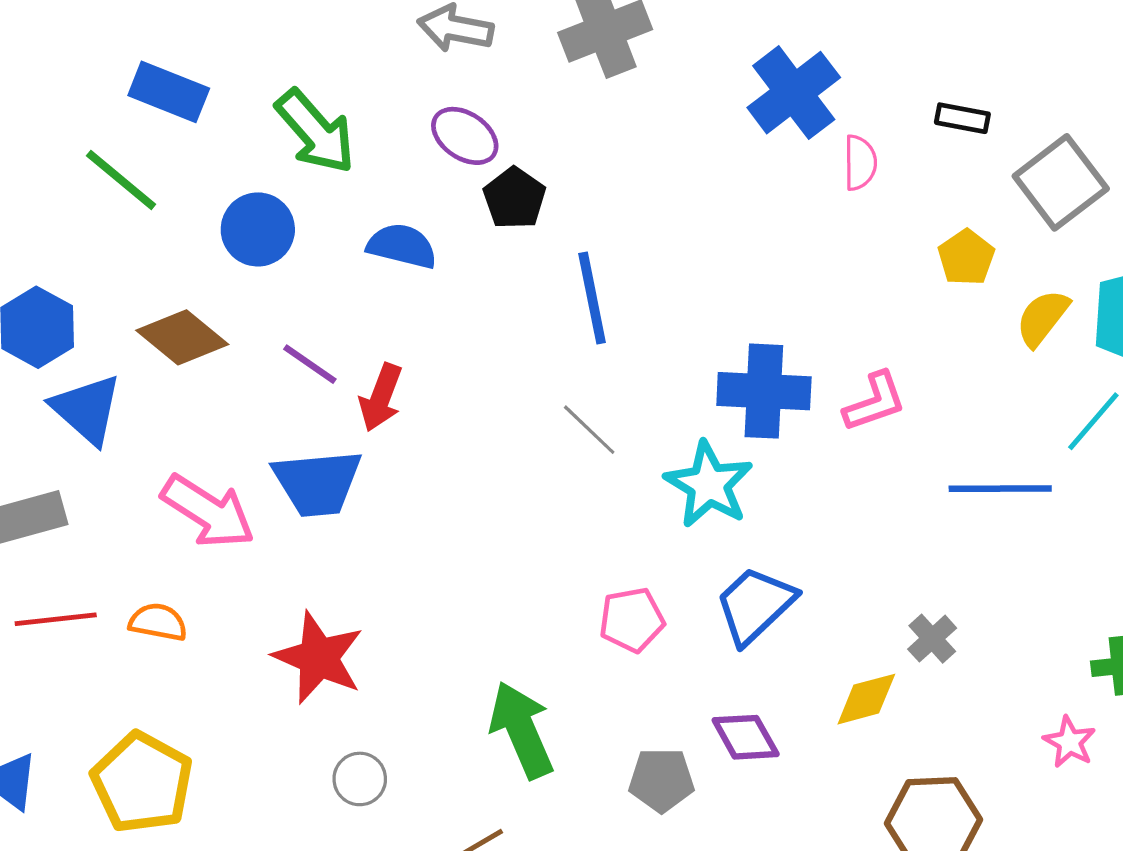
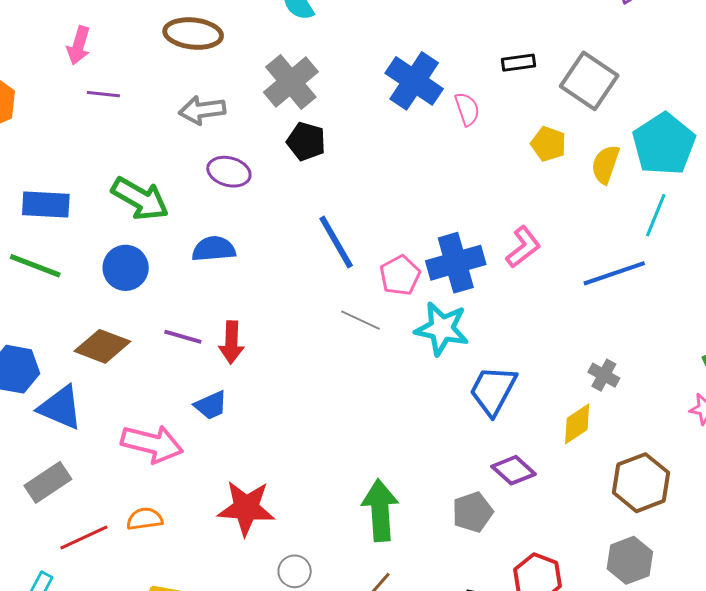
black pentagon: (515, 198) -> (306, 141), moved
blue trapezoid: (317, 483) -> (211, 405), size x0.6
pink pentagon: (632, 620) -> (400, 275), moved
green arrow: (522, 730) -> (380, 510), turned 38

